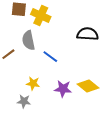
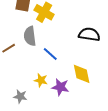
yellow star: (33, 83) -> (41, 80), moved
yellow diamond: (88, 86) -> (82, 74), moved, turned 35

